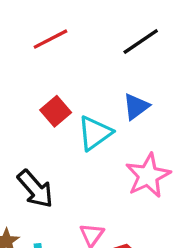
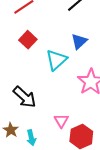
red square: (56, 111) -> (28, 40), moved

